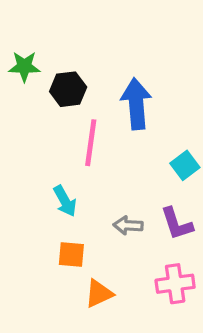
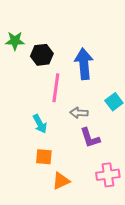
purple L-shape: (177, 224) -> (90, 138), moved
gray arrow: (128, 225) -> (79, 113), moved

